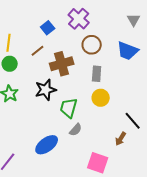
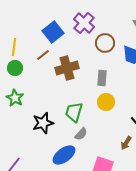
blue square: (48, 28) -> (53, 32), size x1.5
brown circle: (92, 45) -> (105, 43), moved
black star: (46, 90) -> (43, 123), moved
blue ellipse: (47, 145) -> (64, 155), moved

